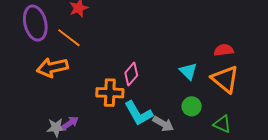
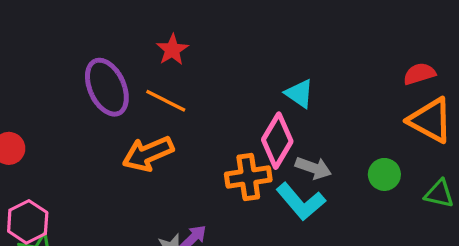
cyan triangle: (188, 71) -> (299, 94), moved
pink diamond: (131, 74) -> (277, 141), size x1.4
gray arrow: (163, 124) -> (313, 168), moved

